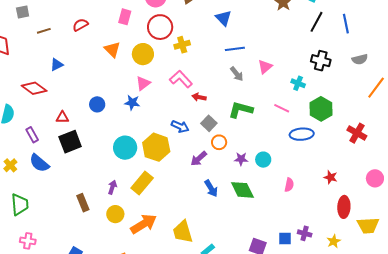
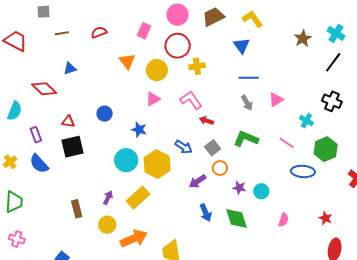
blue star: (132, 103) -> (139, 130), moved

